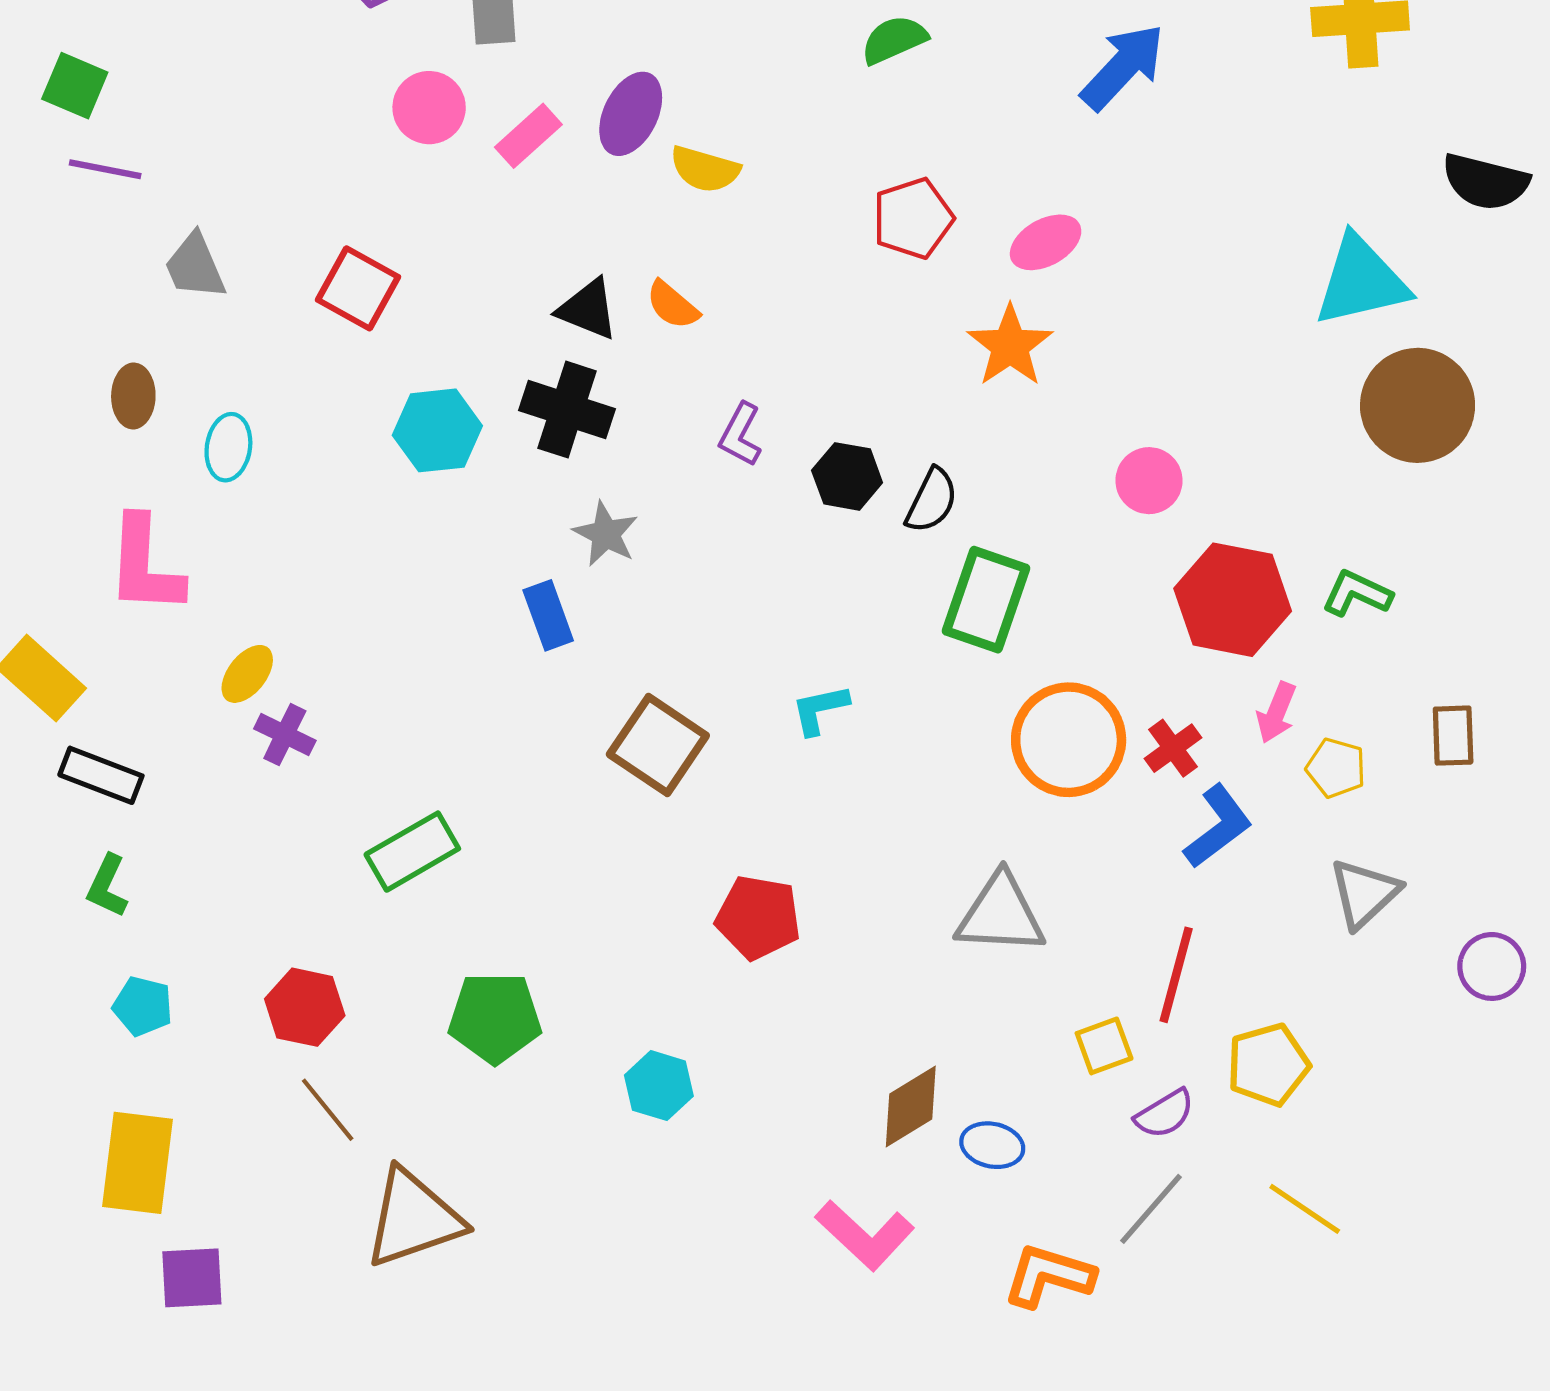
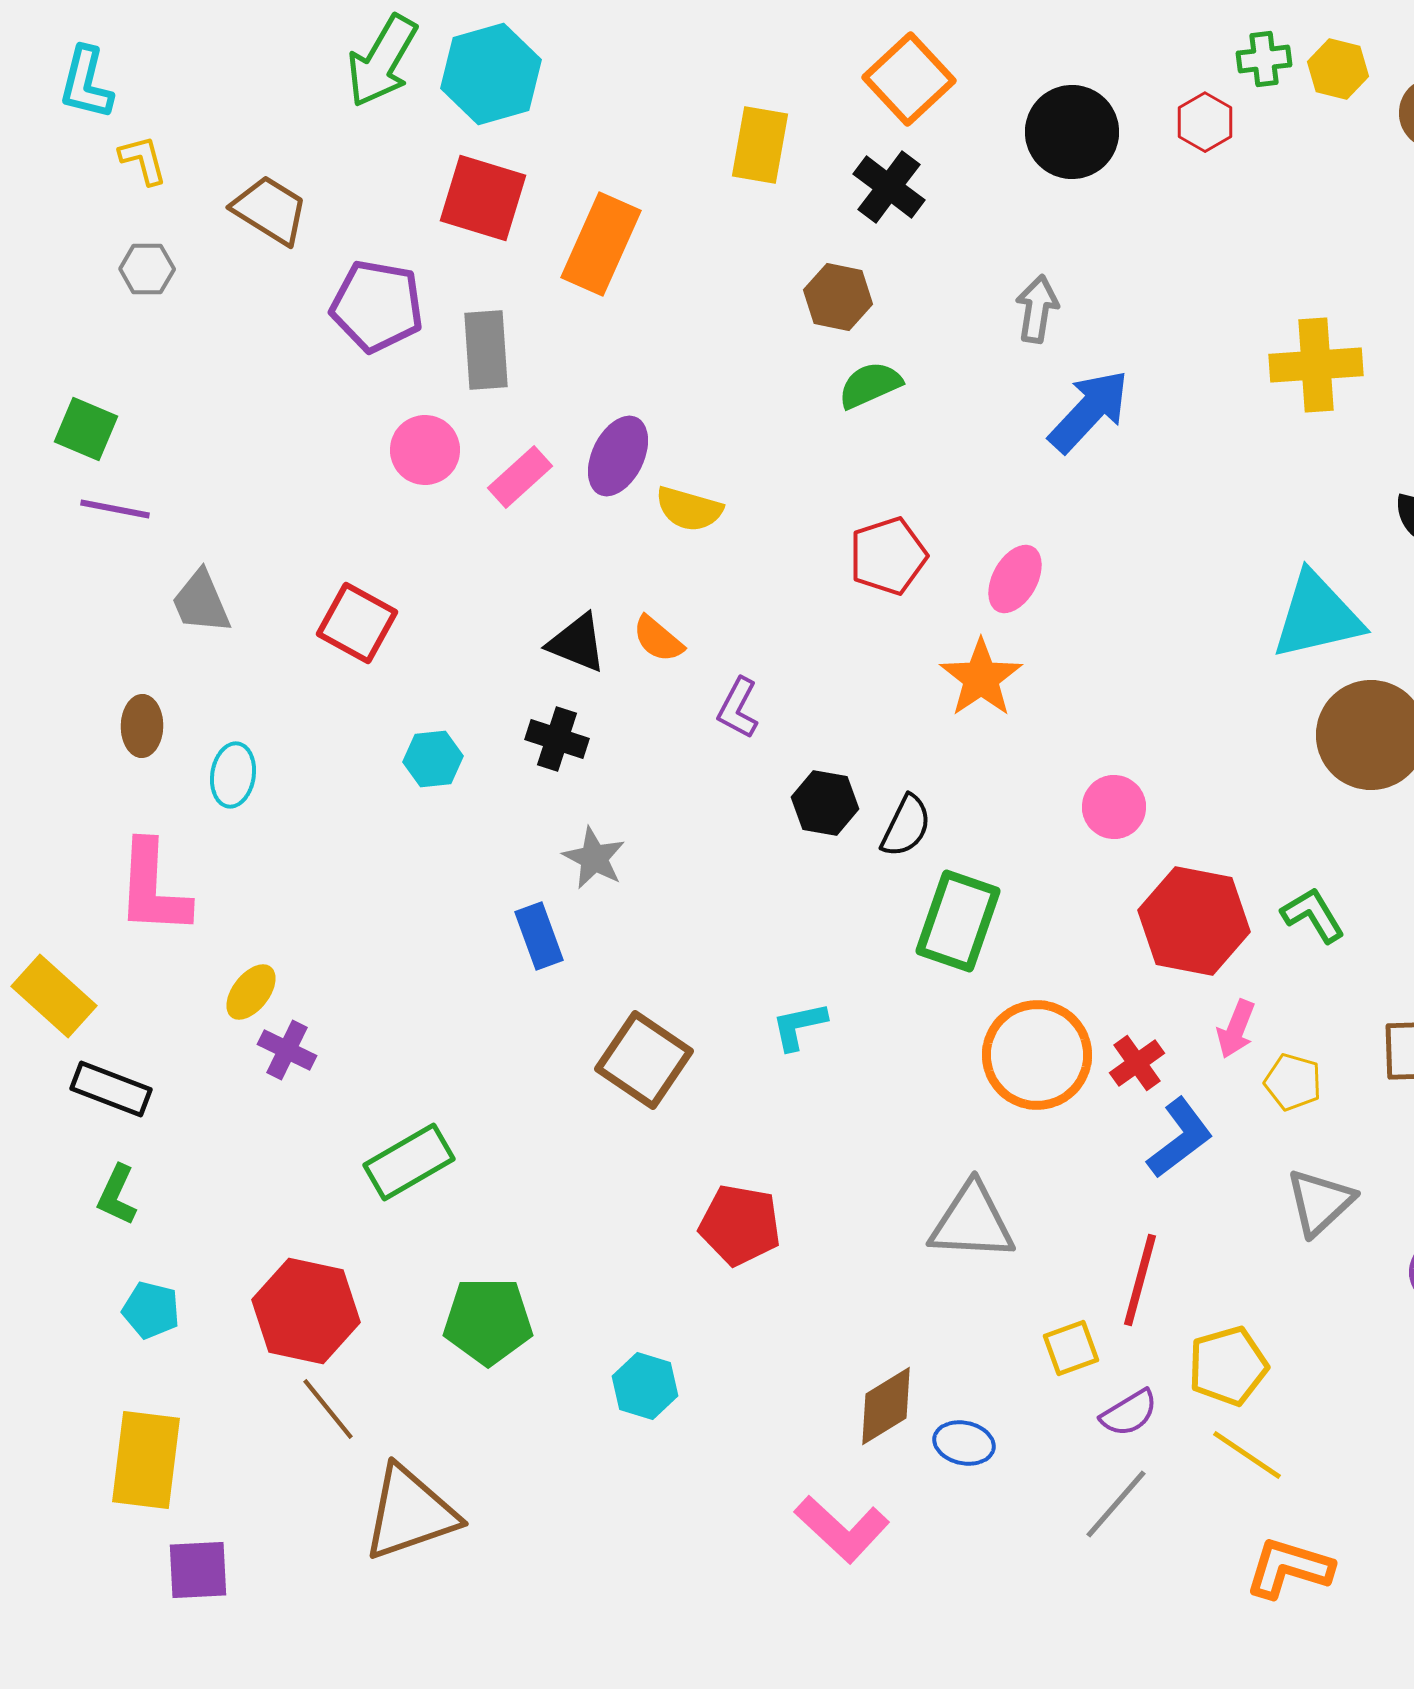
pink ellipse: (1046, 242) -> (1015, 579), turned -32
black cross: (567, 410) -> (557, 739), size x0.7
cyan hexagon: (437, 430) -> (433, 759), size x0.7
purple L-shape: (740, 435) -> (738, 708), moved
green L-shape: (1357, 593) -> (1313, 915), turned 34
red hexagon: (305, 1007) -> (306, 1311), size x1.4
yellow line: (1305, 1209) -> (1247, 1455), moved
orange L-shape: (1049, 1276) -> (1289, 1568), moved

